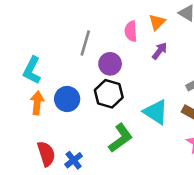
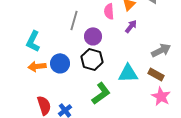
orange arrow: (37, 103) -> (37, 66), turned -102
cyan triangle: (156, 112) -> (128, 73), turned -35

